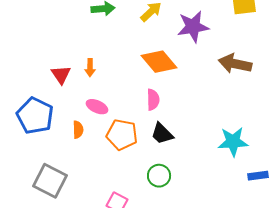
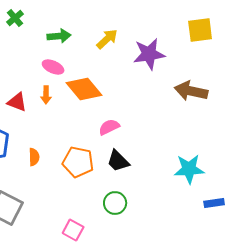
orange diamond: (159, 62) -> (84, 89), moved
red triangle: (61, 75) -> (17, 102), turned -35
pink semicircle: (153, 100) -> (109, 127), turned -115
pink ellipse: (97, 107) -> (53, 67), moved

